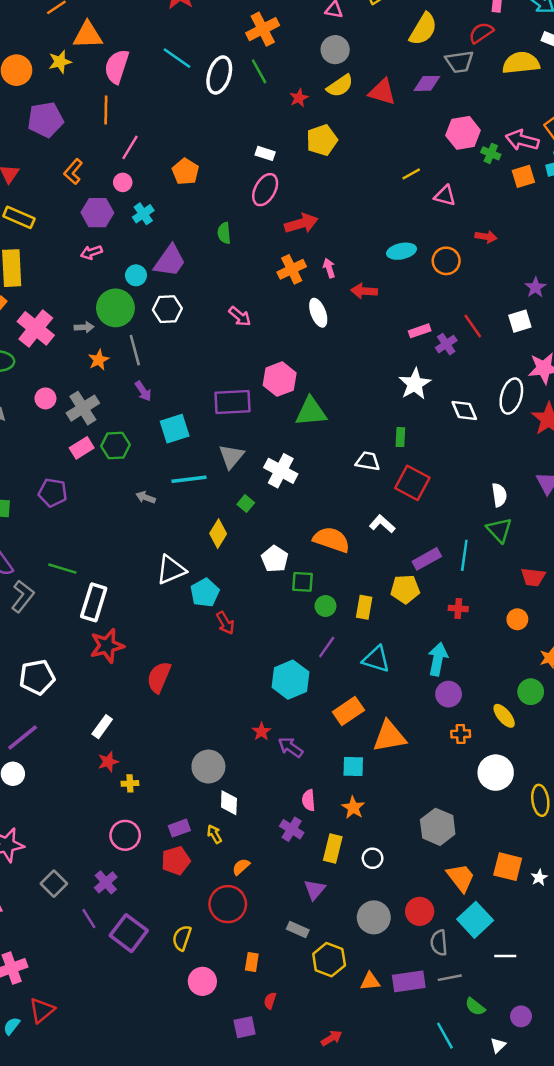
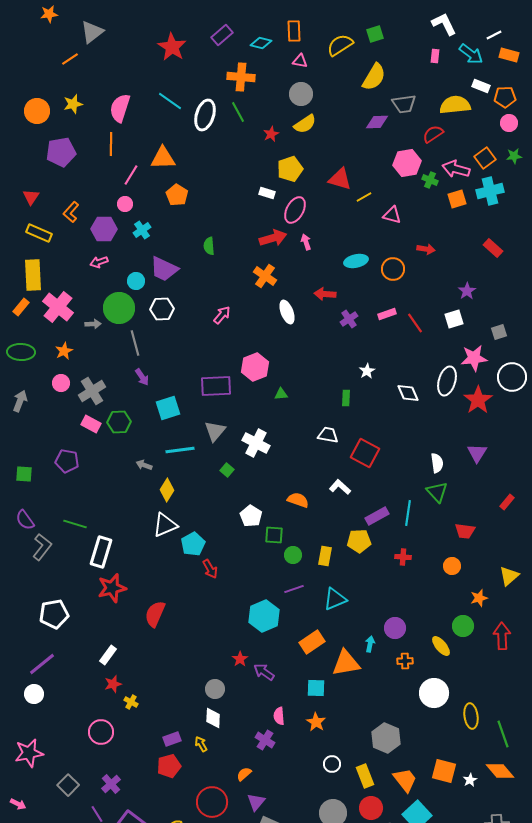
orange cross: (263, 29) -> (241, 77), turned 32
red semicircle: (481, 33) -> (433, 134), moved
orange triangle: (88, 35) -> (163, 158), moved
red triangle: (382, 92) -> (340, 179), moved
white rectangle: (265, 153) -> (267, 193), moved
orange L-shape: (73, 172) -> (71, 212), moved
pink ellipse: (265, 190) -> (295, 210), moved
purple trapezoid: (170, 261) -> (164, 269), turned 80
pink arrow: (329, 268) -> (306, 242), moved
orange cross: (292, 269) -> (265, 276), turned -30
pink arrow: (240, 316) -> (222, 315), turned -90
pink cross: (36, 328) -> (58, 307), moved
pink rectangle: (420, 331) -> (387, 314), moved
purple cross: (446, 344) -> (349, 319), moved
orange star: (99, 360) -> (64, 351), moved
white star: (415, 384) -> (367, 371), size x0.6
green triangle: (311, 412) -> (281, 394), size x0.5
green rectangle: (400, 437) -> (346, 398), moved
pink rectangle: (82, 448) -> (91, 424), turned 60
yellow diamond: (218, 534) -> (167, 490), moved
orange semicircle: (332, 540) -> (298, 500), size x0.7
purple line: (327, 647) -> (294, 589), turned 36
cyan triangle: (376, 659) -> (335, 599), turned -40
cyan arrow: (438, 659) -> (370, 644), moved, size x0.6
gray circle: (208, 767) -> (215, 689), moved, size x0.7
yellow cross: (130, 783) -> (131, 702), turned 32
pink circle: (125, 835) -> (101, 732), moved
yellow rectangle: (333, 849) -> (365, 776), moved, turned -35
orange semicircle: (241, 867) -> (244, 774), moved
purple triangle: (315, 890) -> (256, 802), moved

